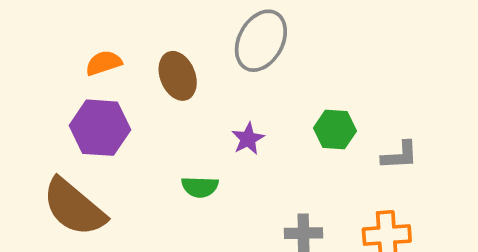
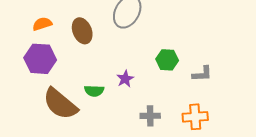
purple star: (248, 139) -> (125, 79), moved
brown semicircle: (74, 207) -> (60, 104), moved

